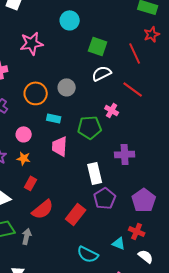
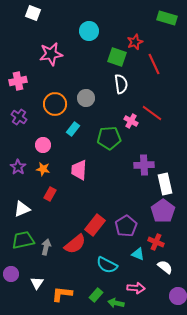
red star: (152, 34) -> (135, 42), moved
white semicircle: (102, 73) -> (121, 84), turned 108
red line: (133, 89) -> (152, 113), moved
cyan rectangle: (54, 118) -> (73, 129), turned -64
pink trapezoid: (60, 146) -> (79, 170), moved
white rectangle: (95, 173) -> (165, 184), moved
purple pentagon: (105, 198) -> (126, 226), moved
red semicircle: (43, 209) -> (75, 244), moved

